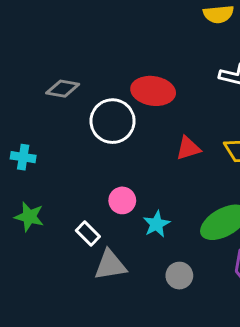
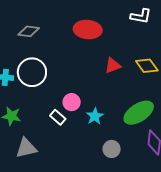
white circle: (113, 121) -> (32, 72), moved
white rectangle: (88, 234) -> (58, 117), moved
gray triangle: (110, 265) -> (26, 148), moved

